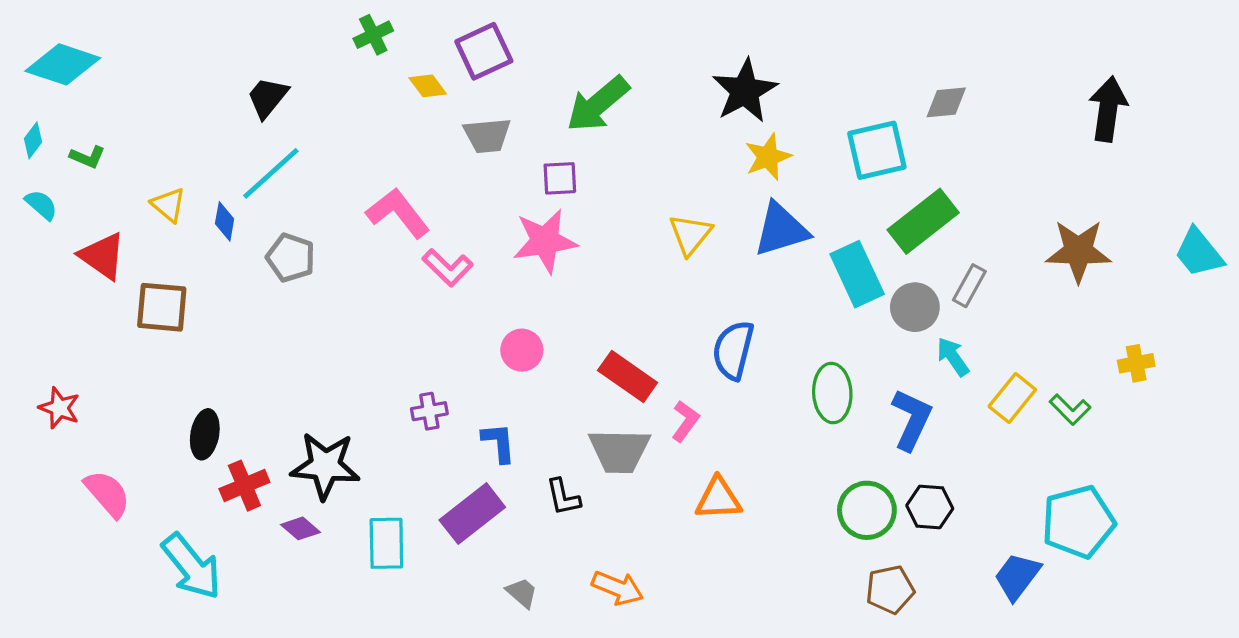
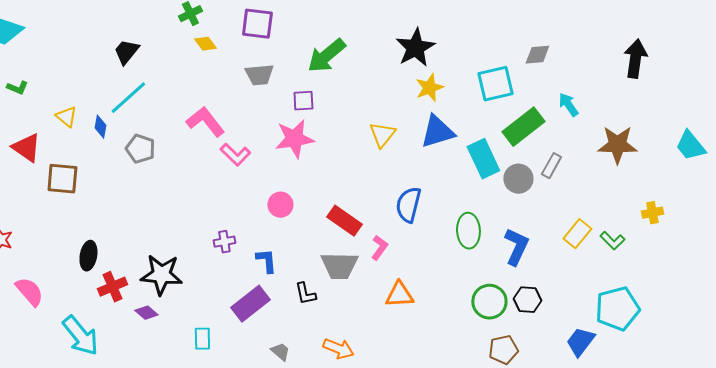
purple square: (484, 51) -> (257, 24), turned 32
yellow diamond: (428, 86) -> (205, 44), moved
cyan arrow: (953, 357) -> (568, 105), moved
cyan rectangle: (386, 543) -> (202, 339), moved, size x0.7

